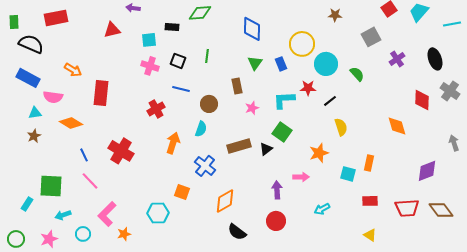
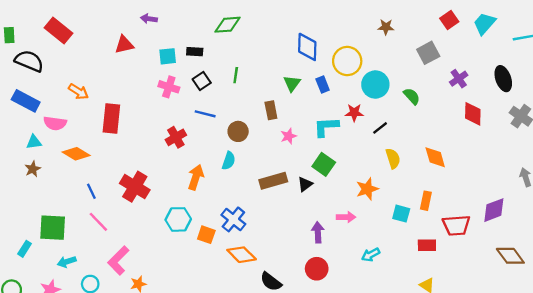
red rectangle: (56, 18) -> (59, 31), turned 50
black rectangle: (172, 27) -> (195, 52), moved
blue diamond: (252, 29) -> (307, 47), moved
black square: (178, 61) -> (202, 81), turned 35
red diamond: (422, 100) -> (473, 114), moved
orange diamond: (397, 126) -> (435, 157), moved
blue cross: (205, 166) -> (233, 219), moved
orange diamond: (225, 201) -> (242, 255), moved, turned 75
red trapezoid: (407, 208) -> (456, 225), moved
cyan hexagon: (158, 213) -> (178, 219), moved

